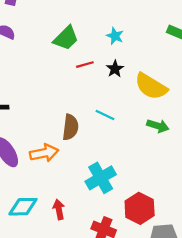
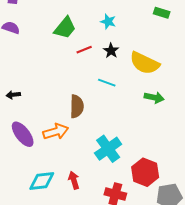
cyan line: (105, 115) -> (107, 83), moved

